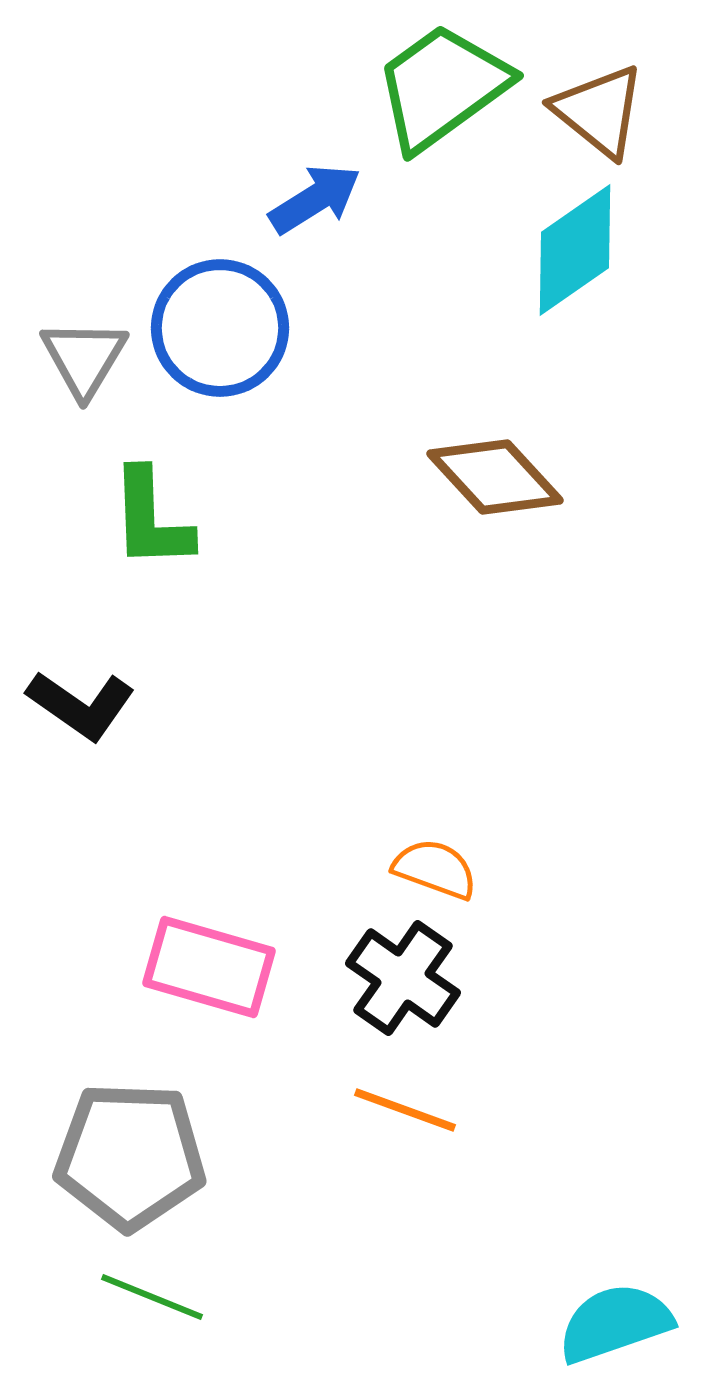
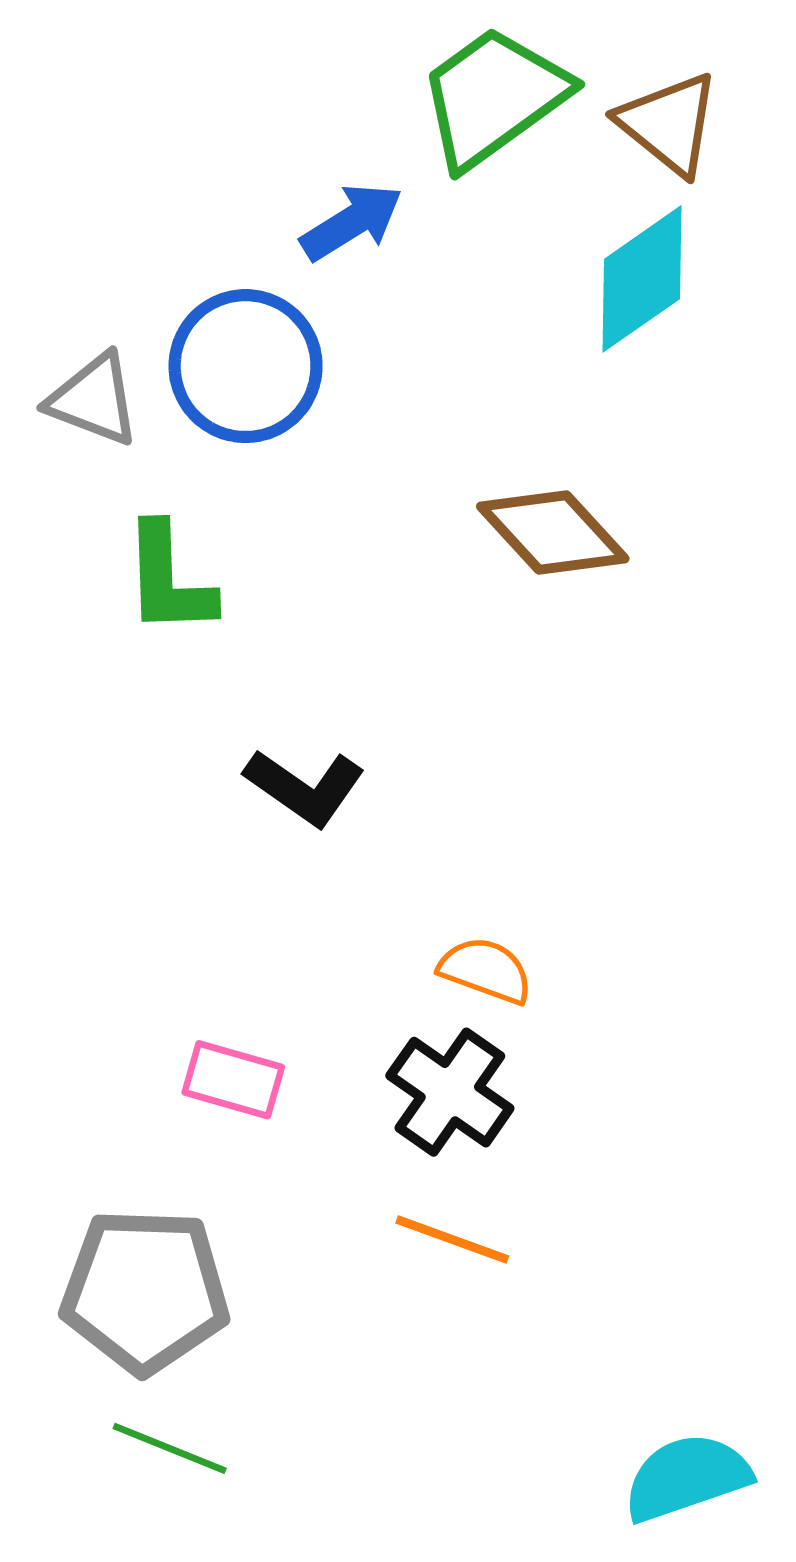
gray triangle: (84, 358) -> (94, 400), turned -40
black L-shape: (81, 705) -> (305, 787), moved
pink rectangle: (209, 967) -> (233, 1080), size x0.7

